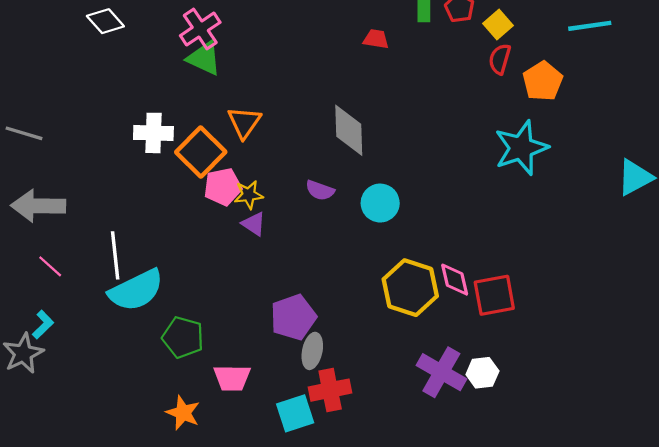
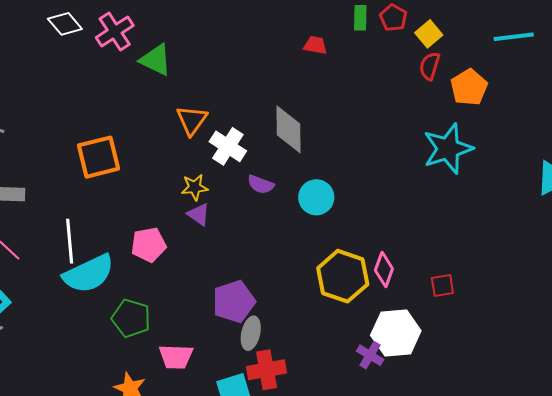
pink cross: (200, 29) -> (115, 32), moved
white cross: (153, 133) -> (228, 146), moved, turned 30
orange square: (201, 152) -> (98, 157), moved, turned 30
pink pentagon: (223, 187) -> (149, 245), moved
pink diamond: (455, 280) -> (384, 270), turned 32
red square: (494, 295) -> (442, 286), moved, size x0.6
purple cross: (441, 372) -> (370, 355), size x0.6
white hexagon: (482, 373) -> (396, 333), moved, size x1.6

